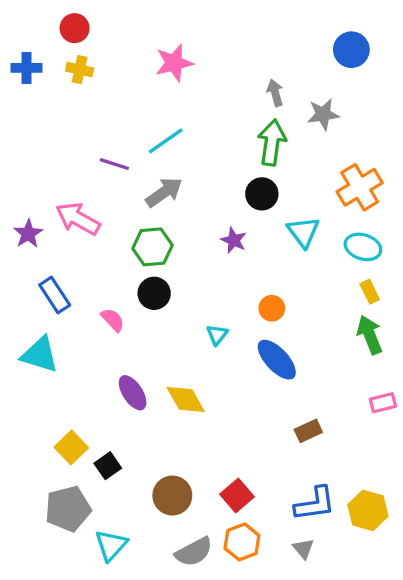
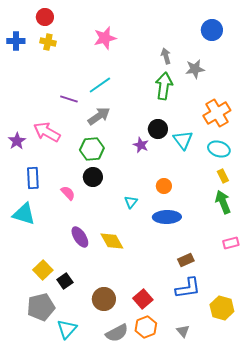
black circle: (262, 194) -> (158, 129), moved
blue rectangle: (55, 295) -> (33, 178), turned 30
blue ellipse: (277, 360) -> (167, 217), turned -48
blue L-shape: (315, 504) -> (188, 288), moved

